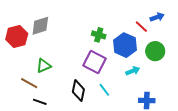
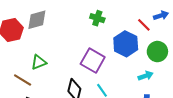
green cross: (99, 35) -> (97, 18), moved
cyan arrow: (133, 71) -> (146, 76), moved

